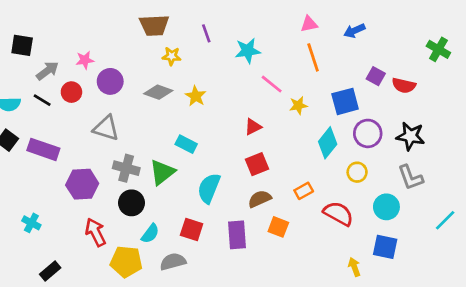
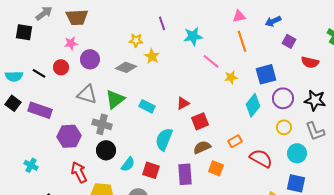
brown trapezoid: (154, 25) -> (77, 17), moved
gray arrow: (47, 71) -> (44, 13), moved
purple square: (376, 76) -> (289, 41), moved
yellow star: (196, 96) -> (152, 56), moved
red triangle: (253, 127) -> (183, 103), moved
green triangle: (162, 172) -> (115, 99), moved
yellow circle: (357, 172) -> (284, 127), moved
cyan semicircle: (150, 234) -> (128, 164), moved

